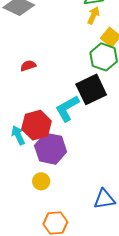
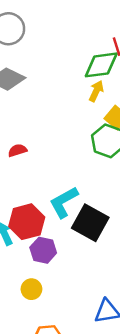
black square: (91, 89) -> (90, 223), moved, turned -36
purple hexagon: (51, 149) -> (43, 250), size x0.7

